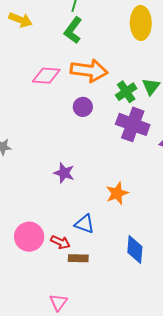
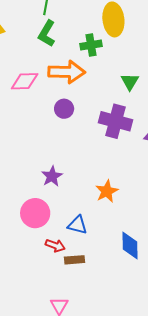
green cross: (126, 92) -> (91, 45), moved, turned 30
purple star: (64, 173) -> (52, 176), turned 30
pink circle: (29, 237) -> (35, 213), moved

